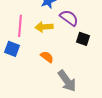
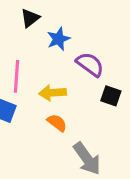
yellow arrow: (44, 27) -> (53, 93), moved

